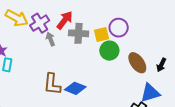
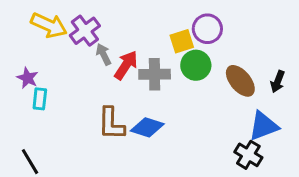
red arrow: (65, 20) -> (126, 65), moved
gray cross: (79, 33) -> (155, 74), moved

